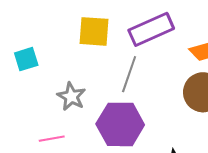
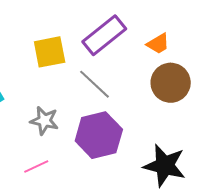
gray line: (129, 74) -> (94, 84), turned -51

